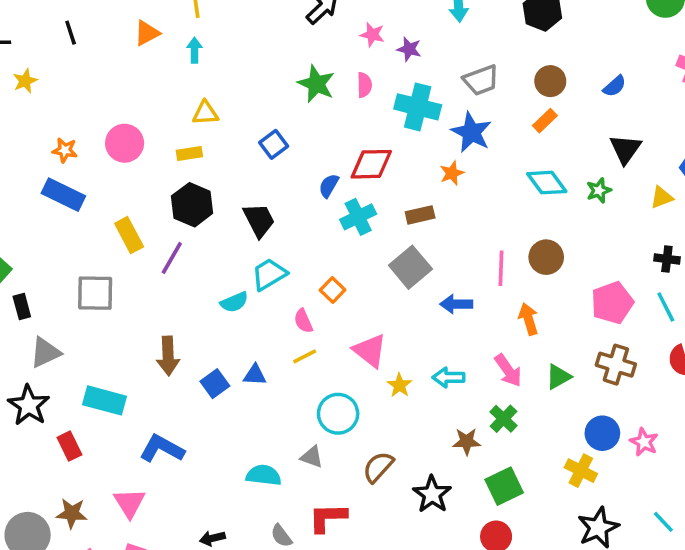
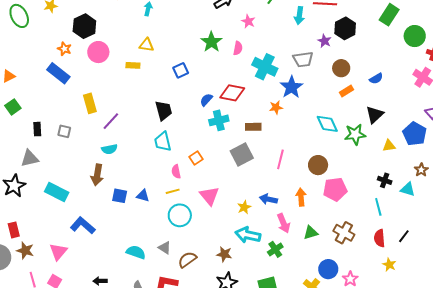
purple star: (409, 49) -> (324, 41), moved
orange rectangle: (545, 121) -> (346, 91), moved
green star: (599, 190) -> (355, 134), size x1.5
black hexagon: (192, 205) -> (84, 26), moved
pink line: (501, 268) -> (280, 159), moved
cyan trapezoid: (269, 274) -> (163, 142), turned -85
gray square: (95, 293) -> (64, 131), size x0.6
cyan semicircle: (234, 302) -> (109, 149), moved
pink pentagon: (612, 303) -> (335, 189), moved
blue arrow: (456, 304) -> (268, 199), moved
black rectangle: (22, 307) -> (37, 129), moved
cyan arrow: (448, 377) -> (248, 235), moved, size x1.4
blue square: (215, 384) -> (120, 196), turned 35
yellow star: (399, 385) -> (244, 207), moved
cyan circle: (338, 414) -> (180, 215), moved
brown star: (466, 442) -> (224, 254), moved
red rectangle: (69, 446) -> (14, 230), moved
brown semicircle: (378, 467) -> (187, 260), moved

